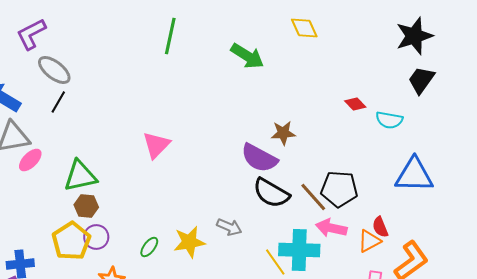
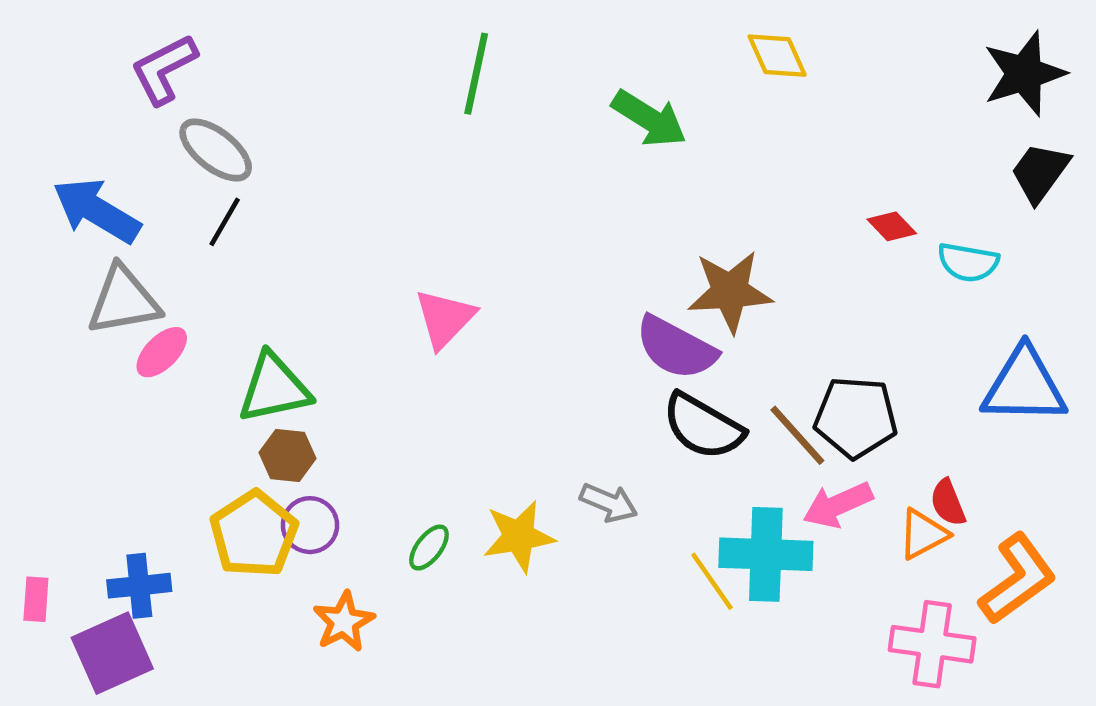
brown star: (283, 133) -> (730, 292), size x1.5
pink arrow: (331, 228) -> (838, 505), turned -36

